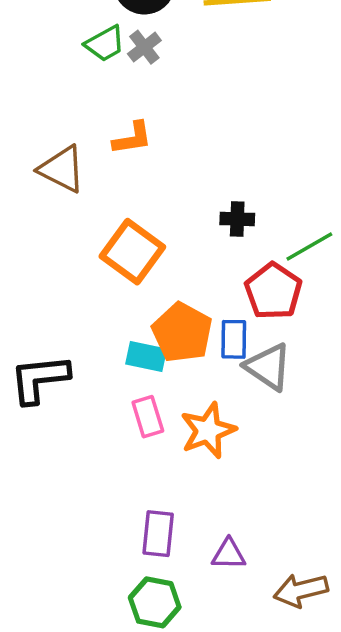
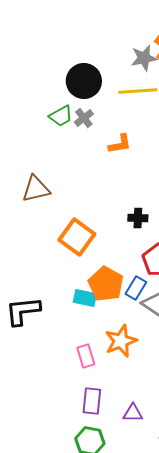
orange L-shape: (132, 138) -> (120, 144), moved
brown triangle: (62, 169) -> (36, 189), turned -40
blue rectangle: (234, 339) -> (136, 288), turned 30
pink rectangle: (148, 417) -> (86, 356), moved

